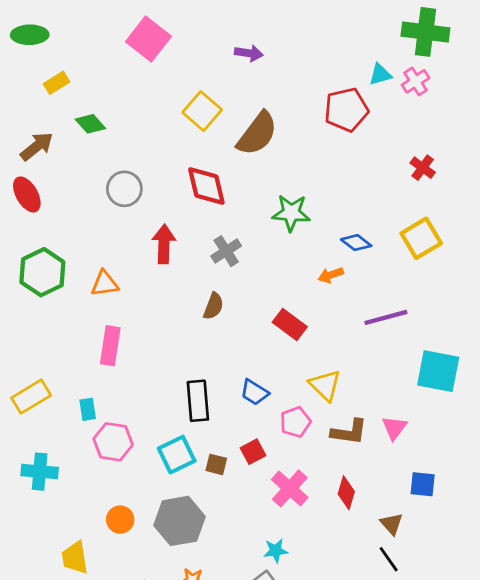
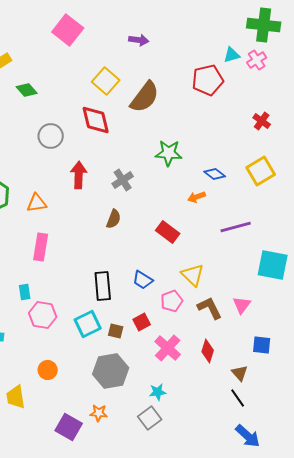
red diamond: (206, 186) -> (96, 120), moved
brown L-shape: (349, 432) -> (210, 308), turned -124
gray hexagon: (180, 521) -> (111, 371), moved

